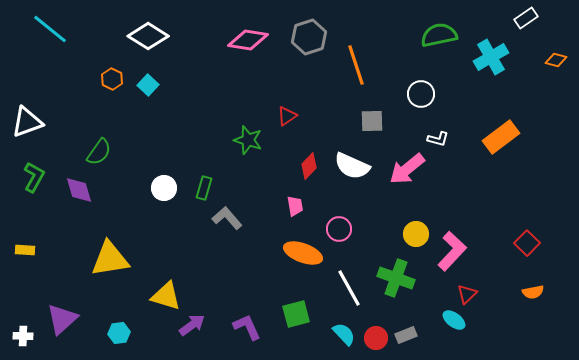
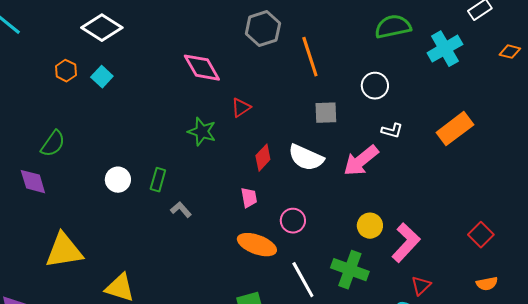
pink diamond: (248, 40) -> (202, 68), moved, turned 51
gray L-shape: (227, 218) -> (181, 210), size x0.7

